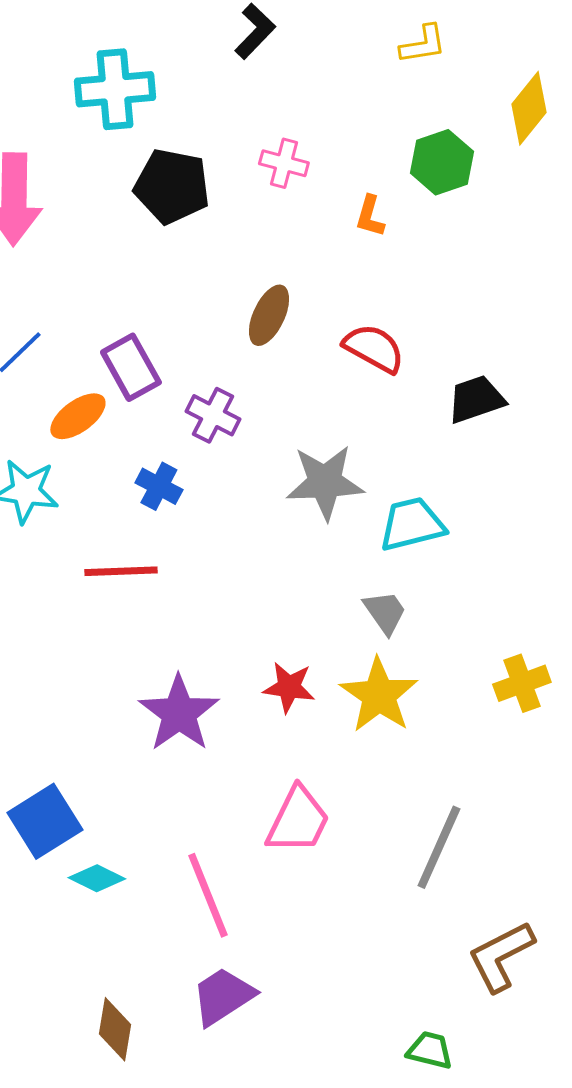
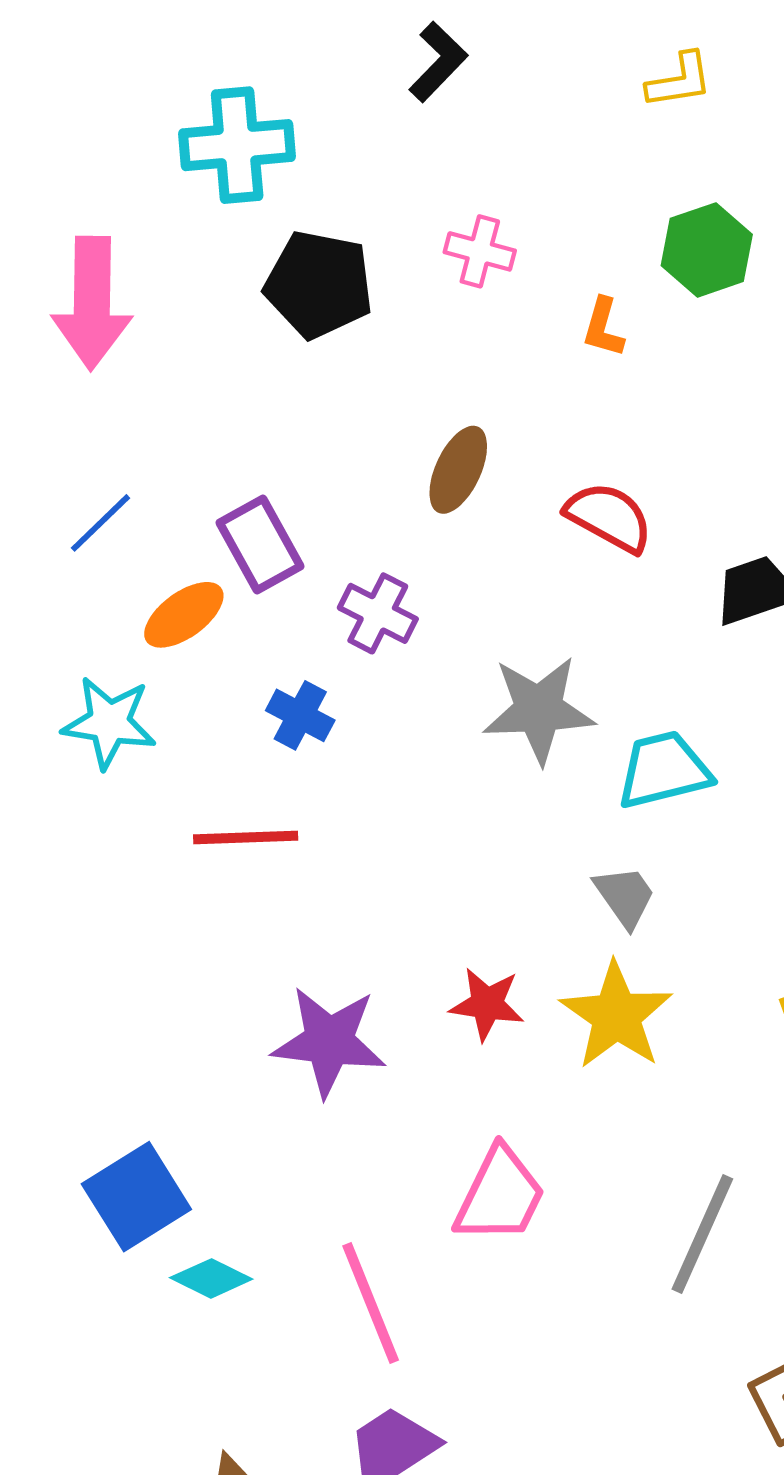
purple star: (179, 713) -> (329, 1041), turned -30

